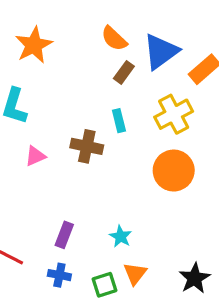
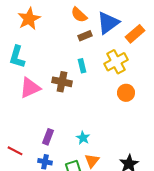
brown rectangle: (124, 72) -> (85, 36), turned 32
pink triangle: (35, 156) -> (30, 88), size x1.6
orange circle: (174, 171) -> (126, 93), moved, size x0.7

